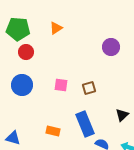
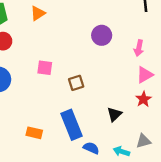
pink square: (61, 85) -> (45, 68), moved

